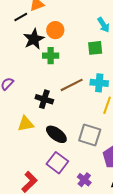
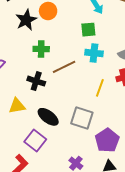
green cross: (51, 56) -> (41, 49), moved
cyan cross: (99, 83) -> (94, 53), moved
purple square: (57, 163) -> (35, 141), moved

